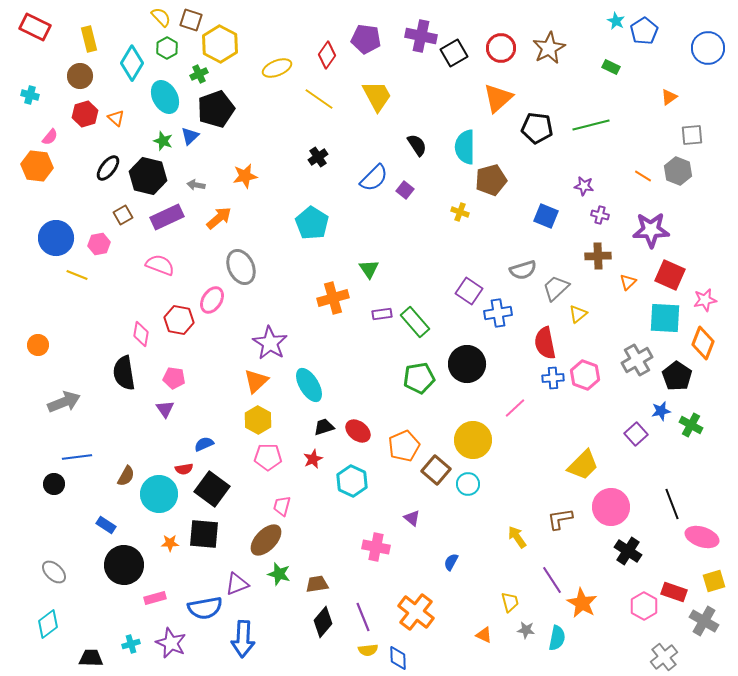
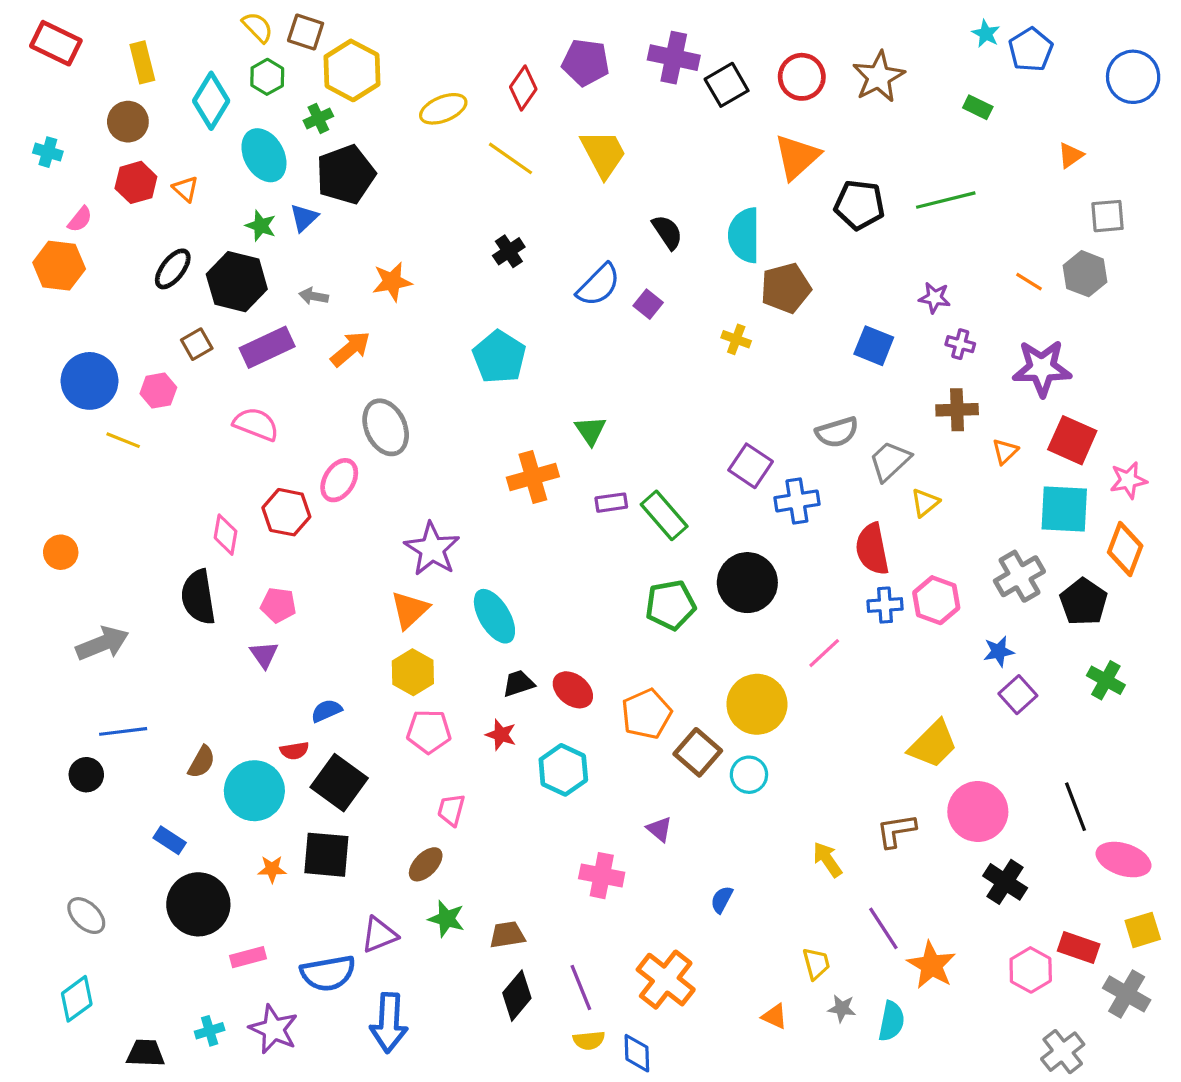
blue star: (661, 411) -> (999, 651), moved
red star: (313, 459) -> (501, 735), turned -30
brown ellipse: (266, 540) -> (426, 864), size x0.7

